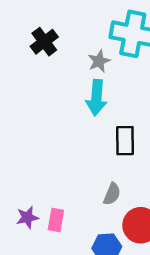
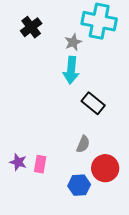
black rectangle: (125, 141) -> (93, 103), turned -50
purple star: (27, 217) -> (18, 162), turned 30

